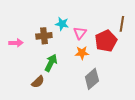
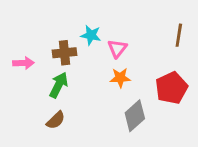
red pentagon: (106, 41) -> (171, 88), moved
green arrow: (51, 63) -> (59, 85), moved

